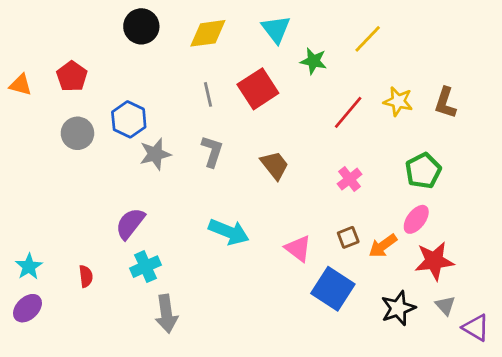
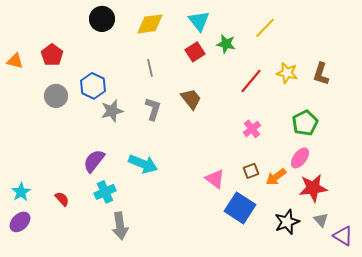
red square: (258, 89) -> (195, 52), moved, size x0.7
brown trapezoid: (275, 165) -> (191, 99), moved
cyan arrow: (229, 232) -> (143, 164), moved
red semicircle: (86, 276) -> (62, 199), turned -35

